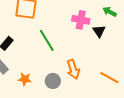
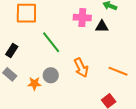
black triangle: (99, 31) -> (102, 26), turned -48
gray circle: (53, 81) -> (51, 75), moved

